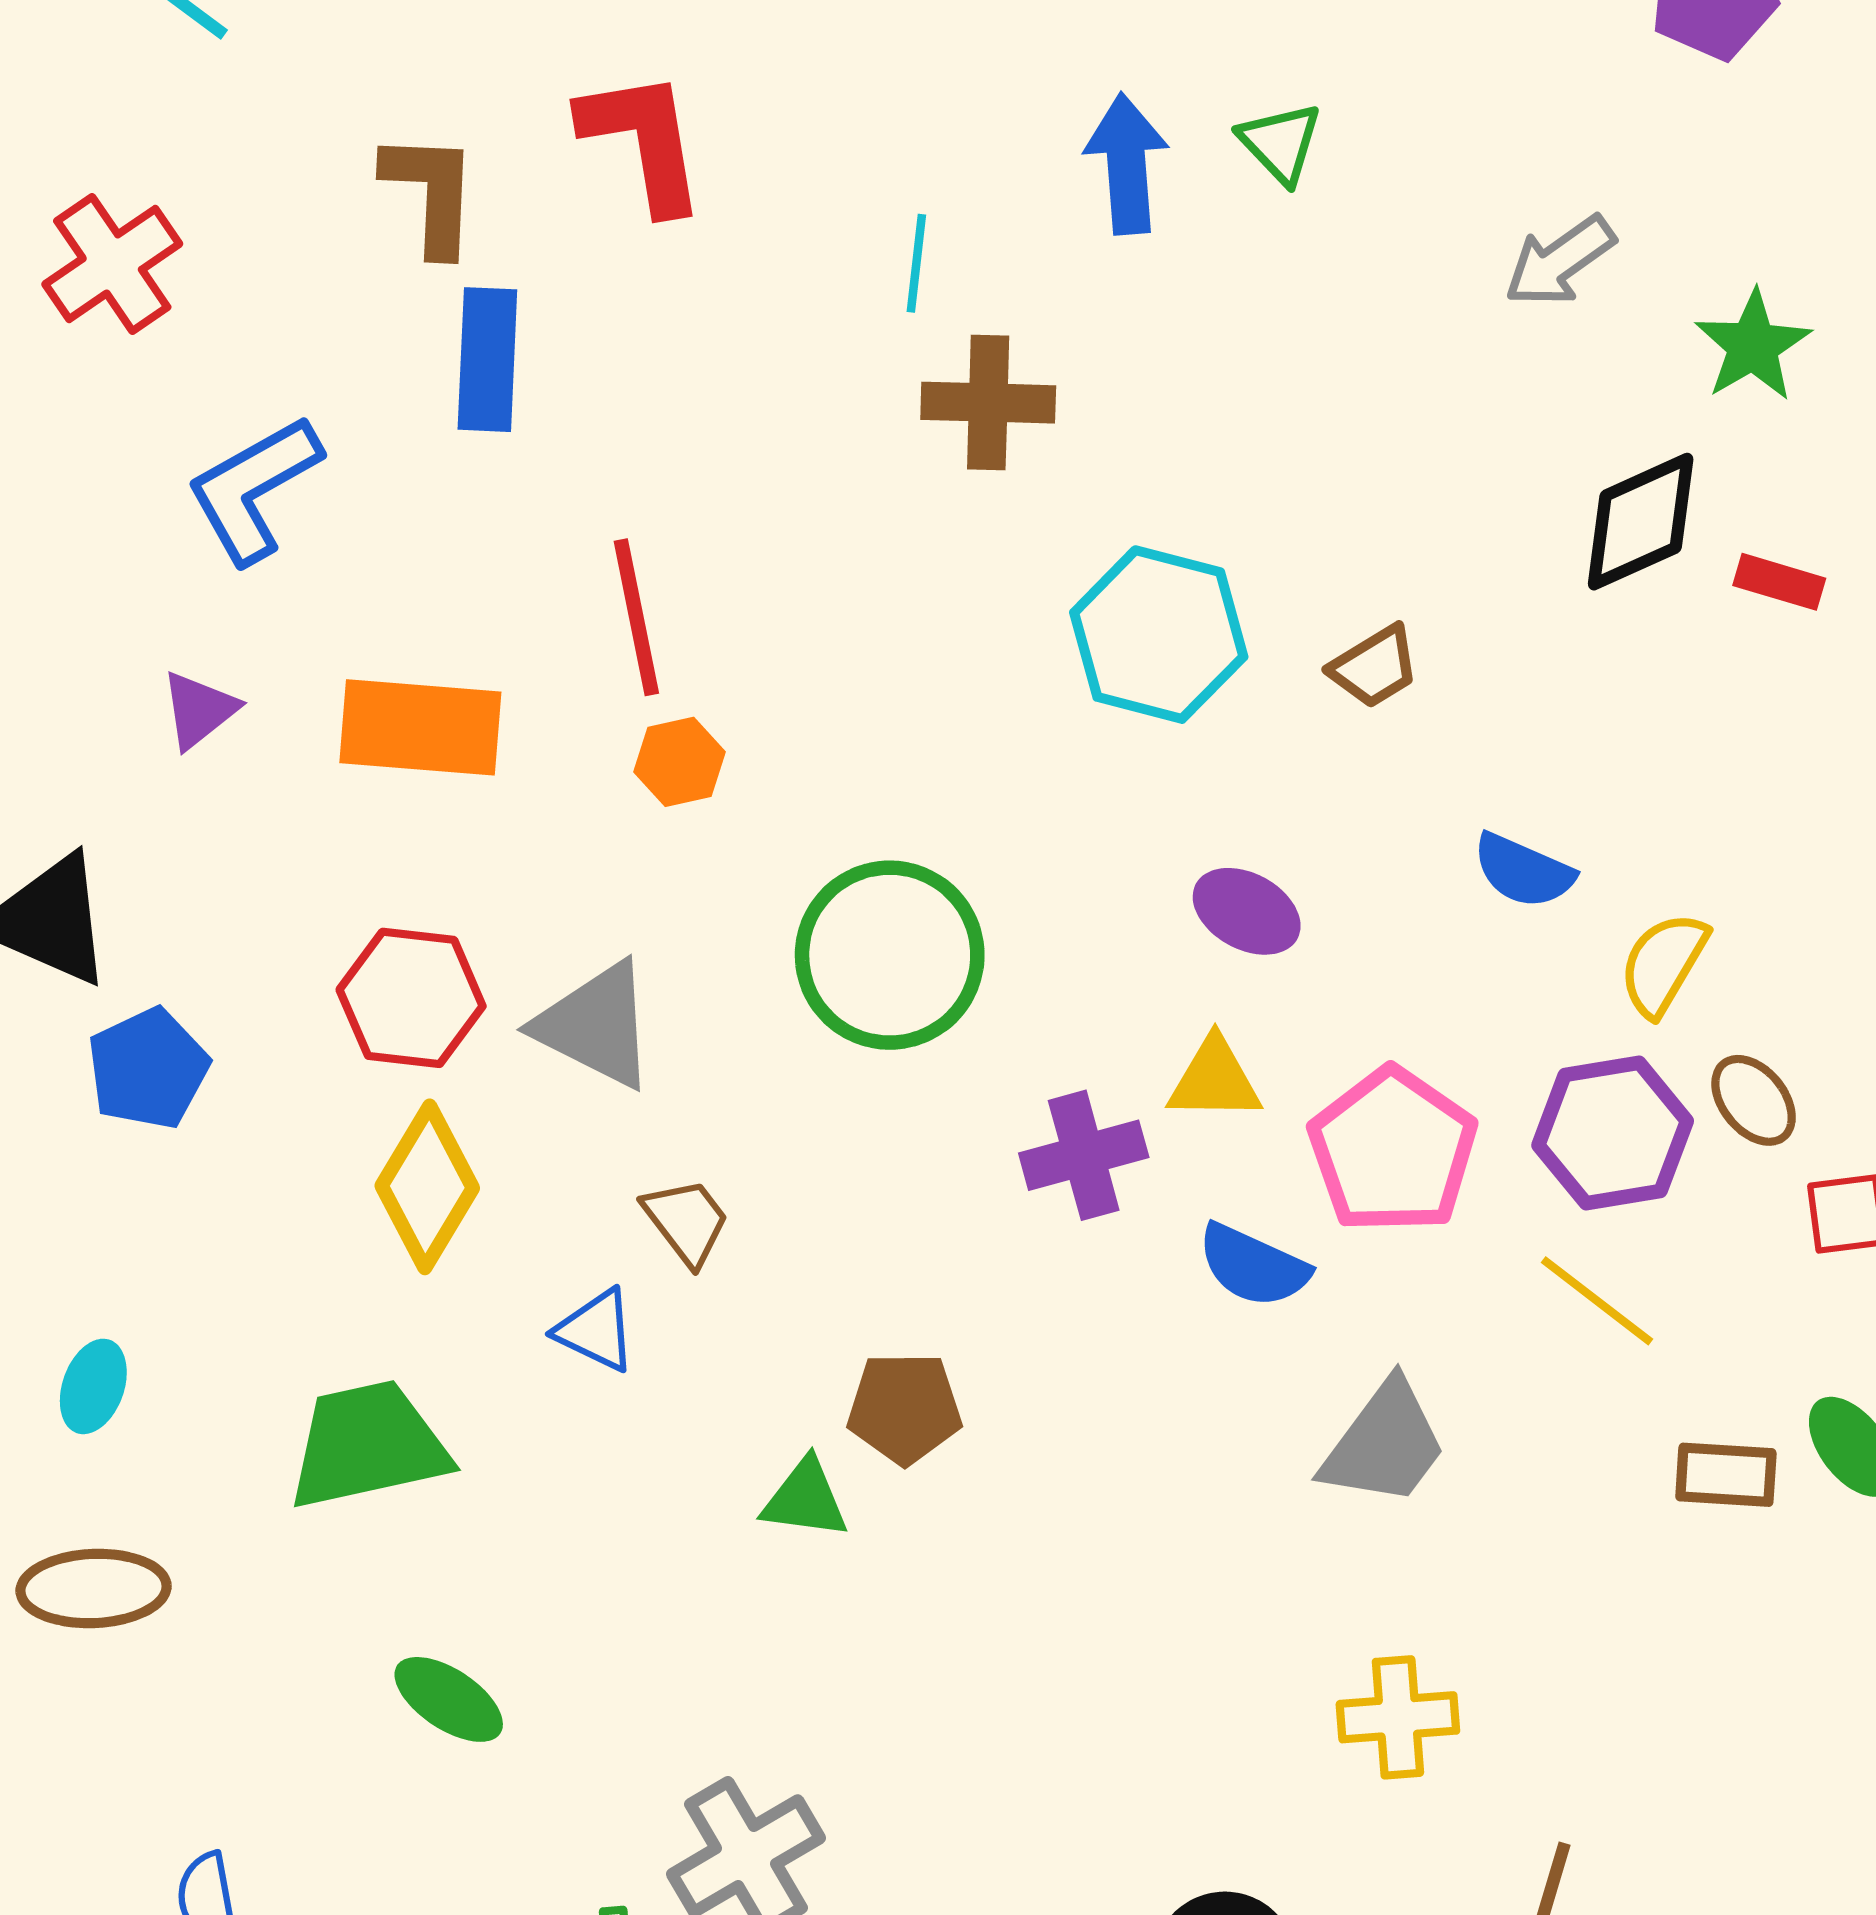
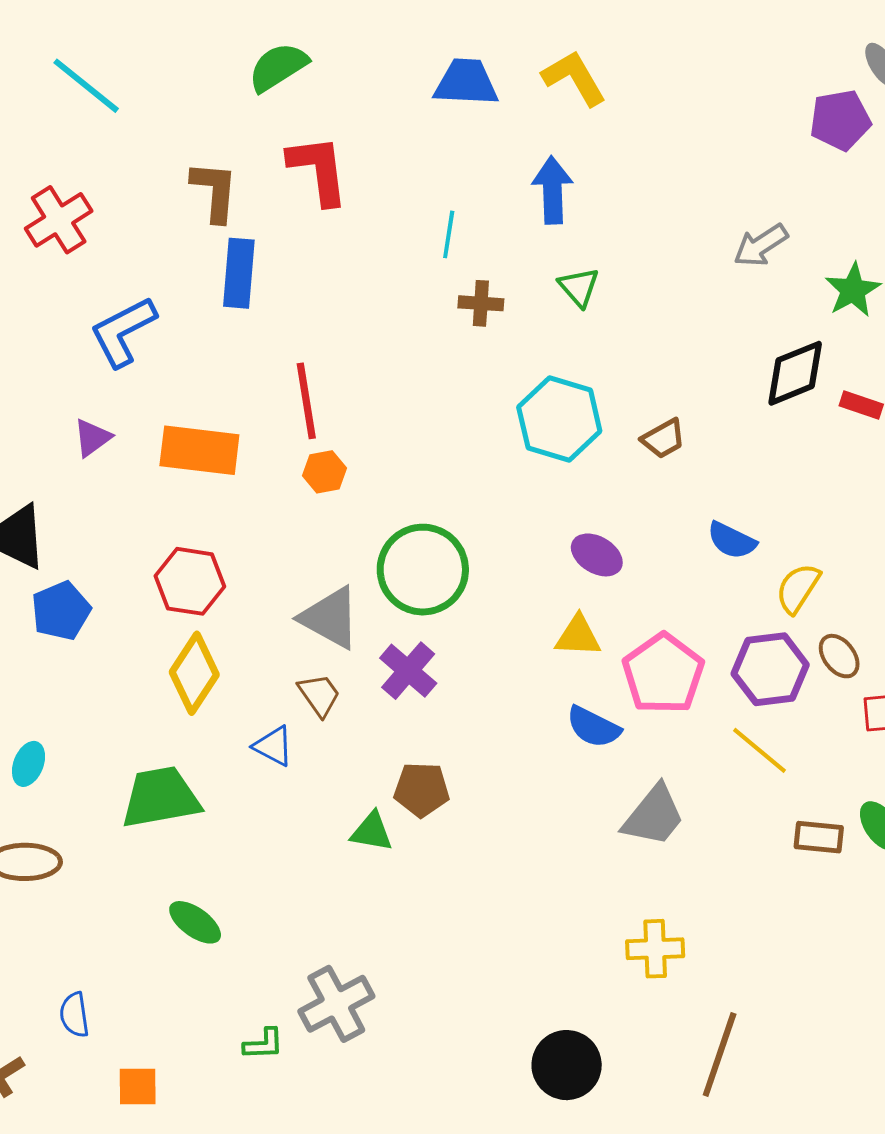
green triangle: (1280, 143) -> (579, 287), moved
brown cross: (988, 403) -> (481, 303), size x0.7
gray triangle: (596, 1025) -> (330, 618), moved
purple cross: (1084, 1155) -> (408, 671), moved, turned -36

